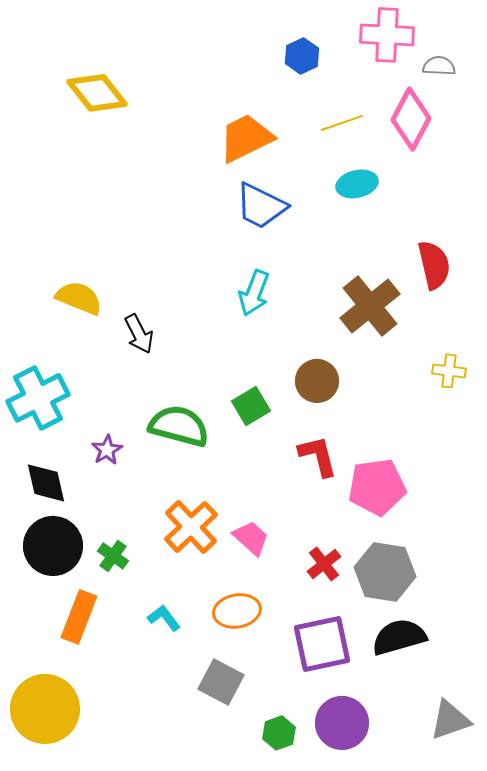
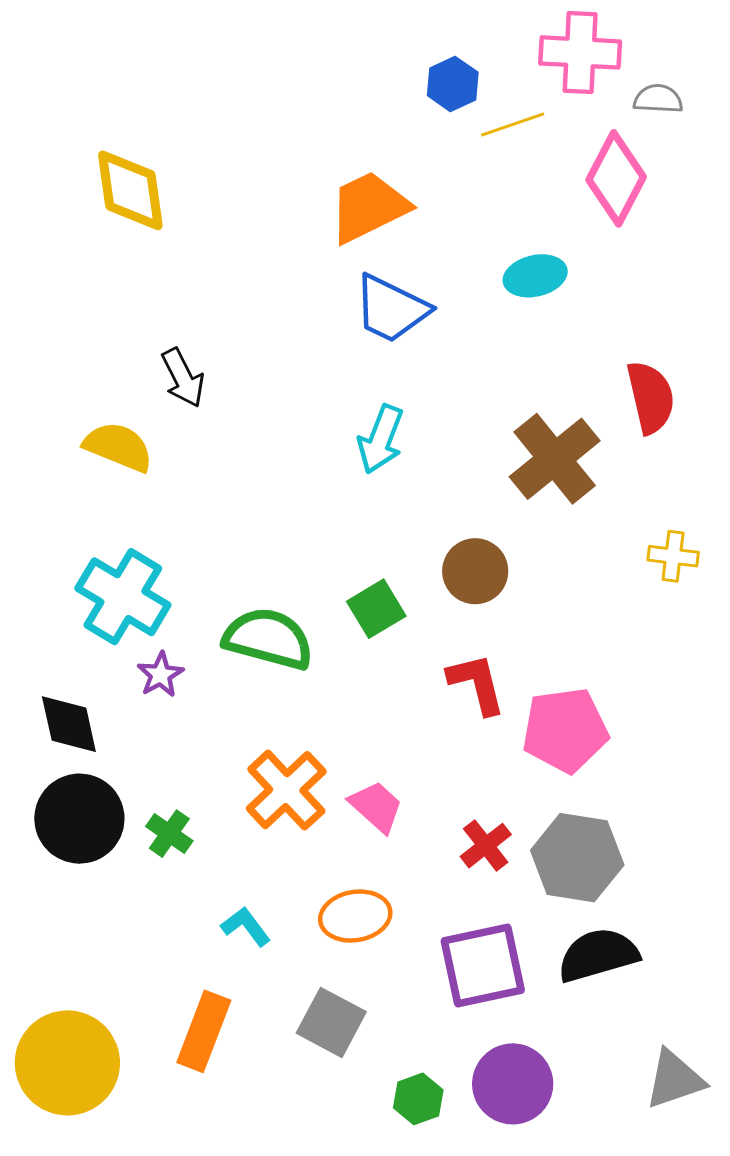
yellow diamond: (97, 93) -> (130, 190), moved, turned 30
yellow line: (342, 123) -> (513, 124), moved
black arrow: (139, 334) -> (183, 378), moved
cyan cross: (38, 398) -> (123, 597), moved, turned -32
orange rectangle: (79, 617) -> (204, 1031), moved

